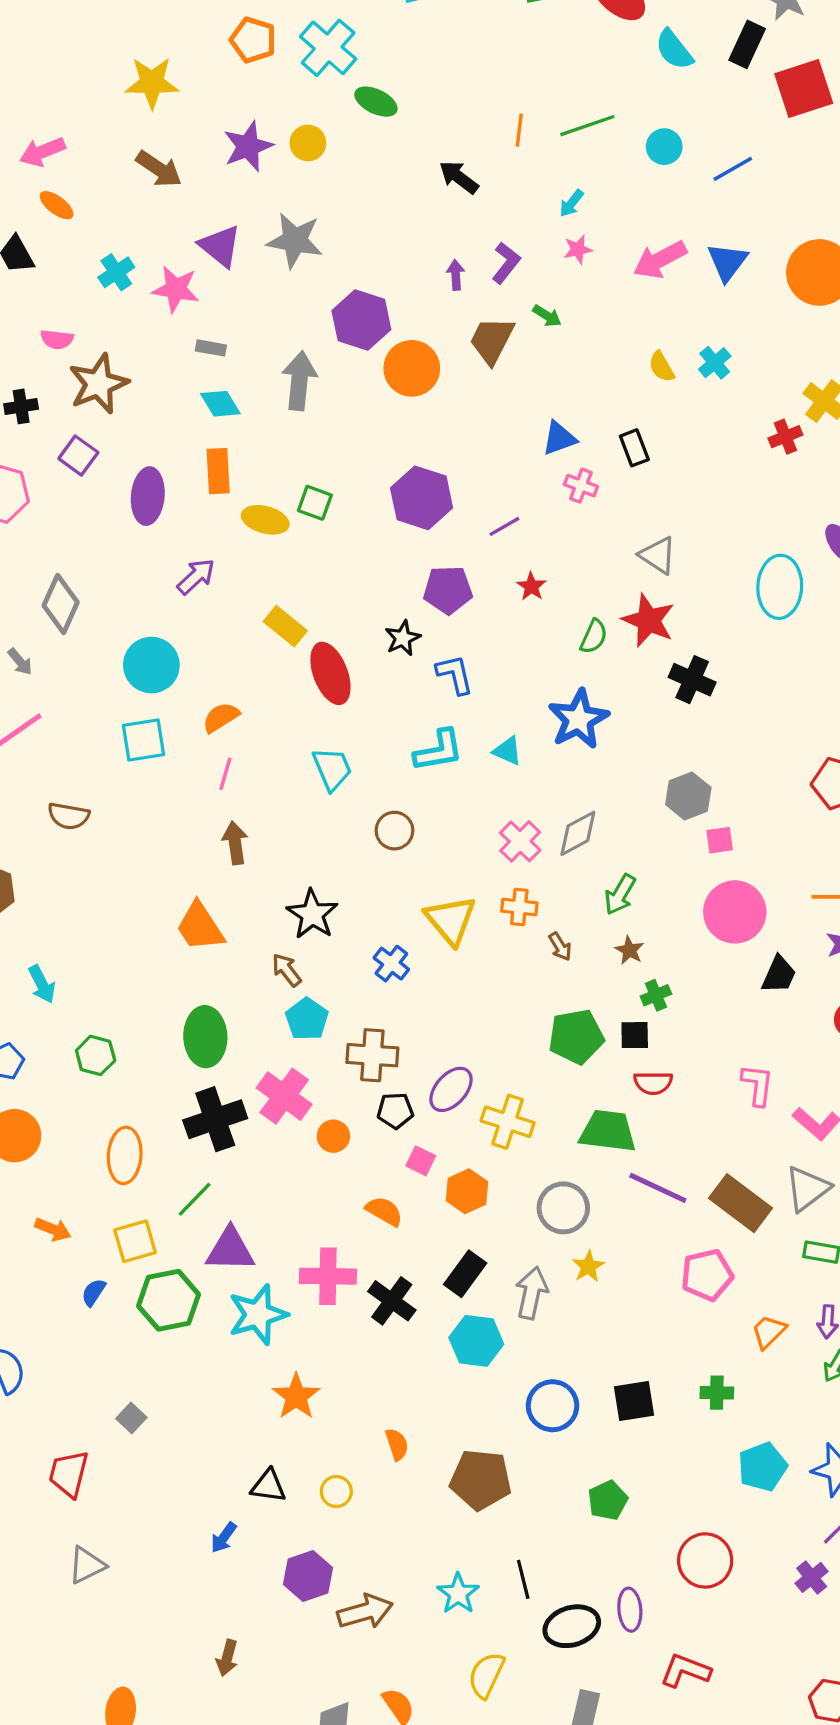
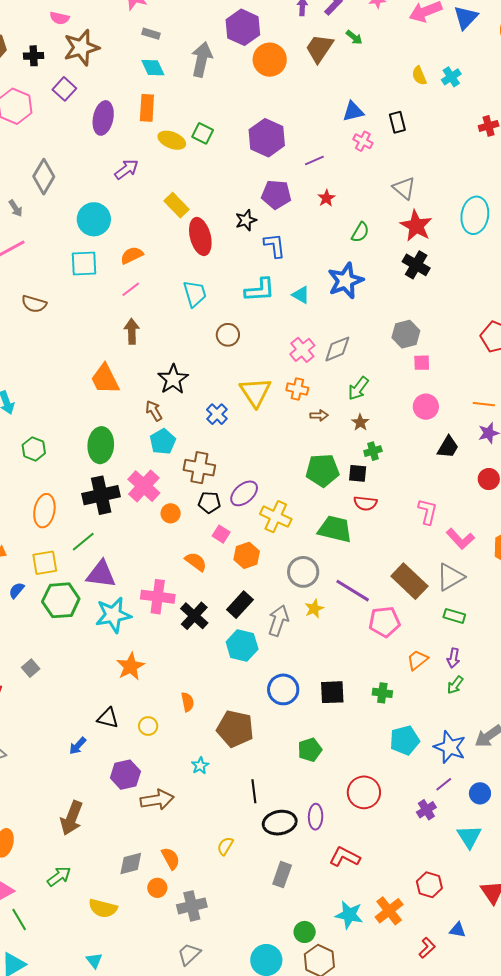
red star: (649, 620) -> (416, 226), moved
pink line: (225, 774) -> (131, 289), turned 30
pink circle: (735, 912) -> (426, 407), size x0.7
brown arrow: (560, 947) -> (319, 415), turned -66
purple line: (658, 1188) -> (353, 591), moved
cyan star: (458, 1594) -> (200, 766), moved, size x0.7
brown arrow: (227, 1658) -> (71, 818), size x1.6
yellow semicircle: (486, 1675) -> (225, 846), size x0.7

